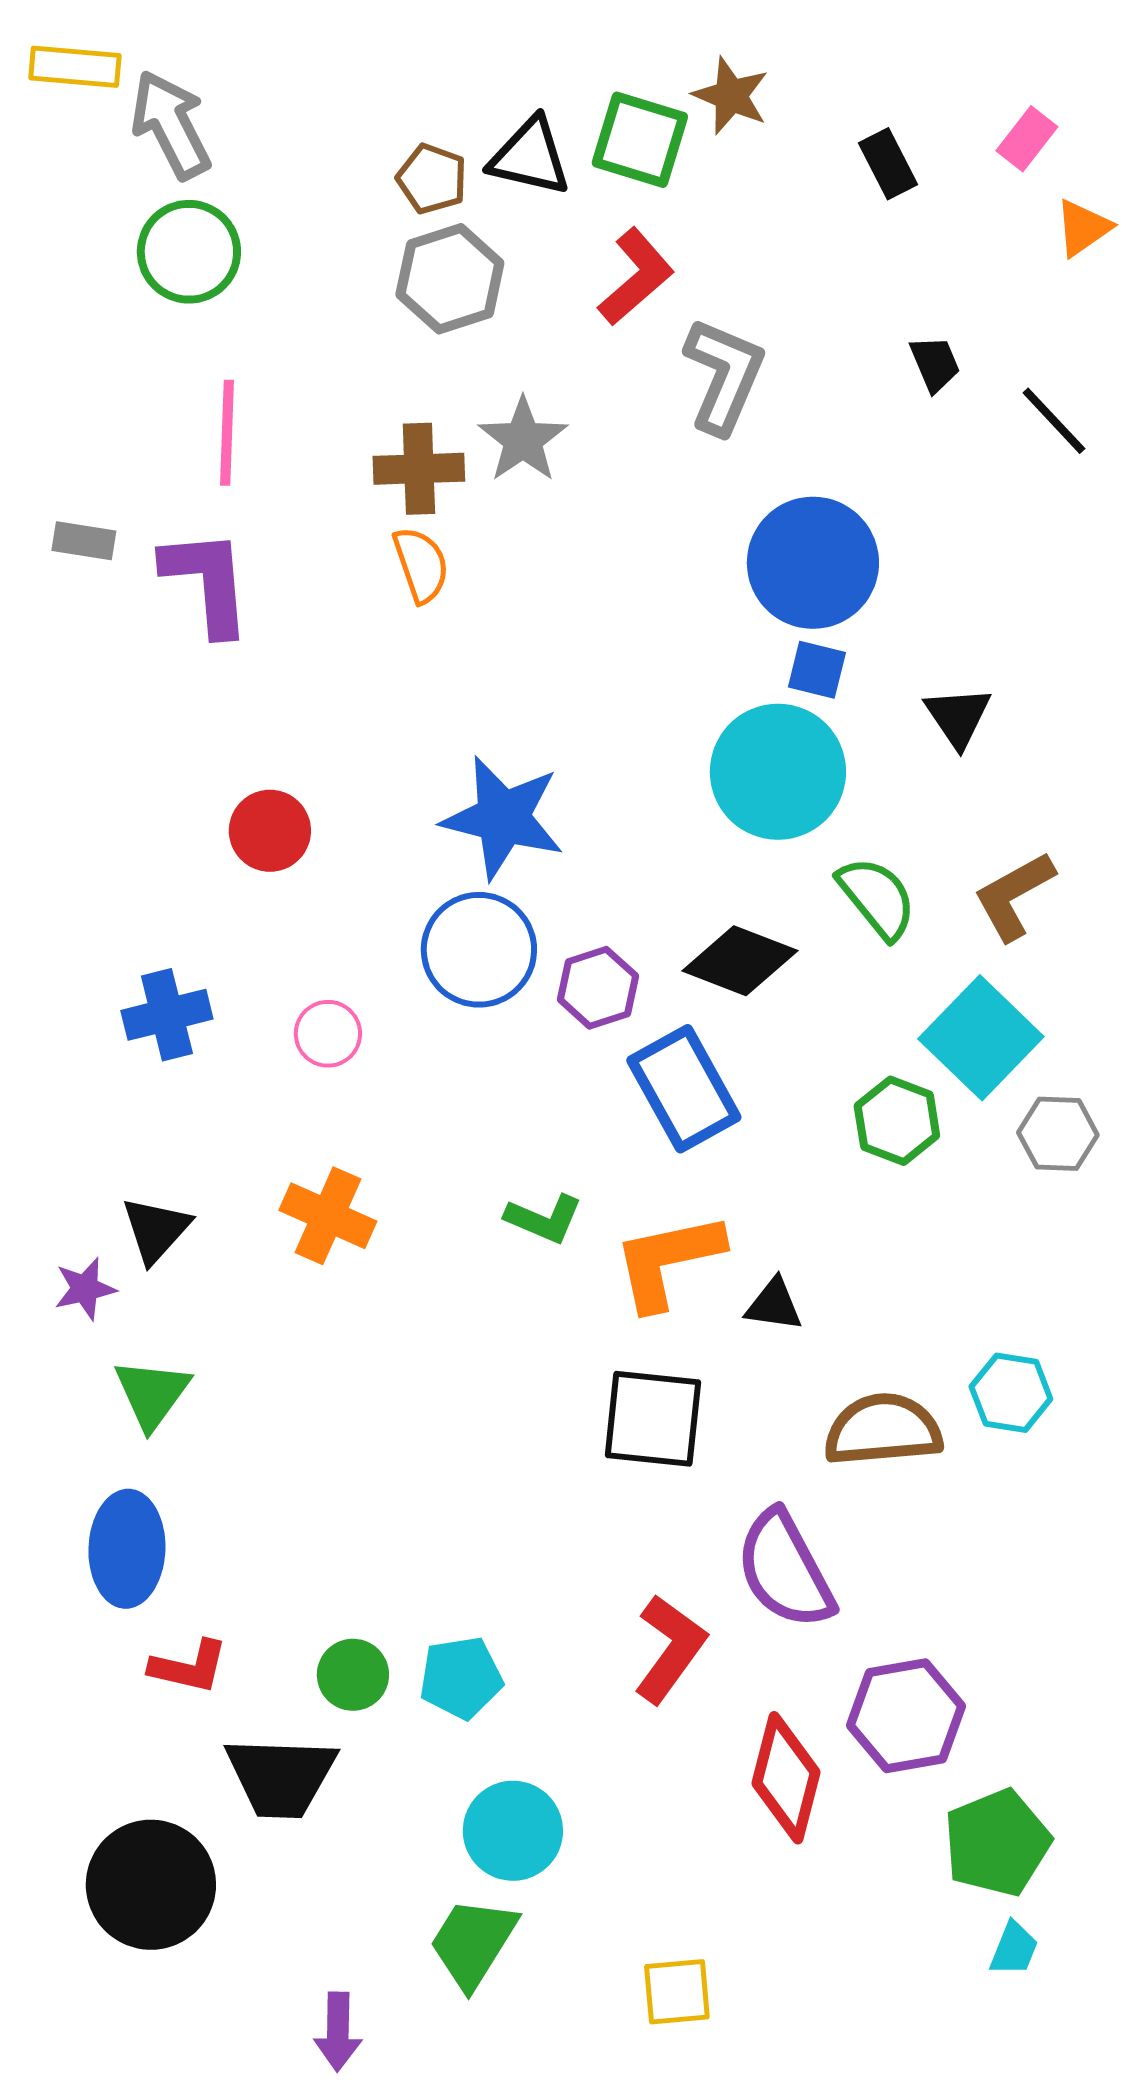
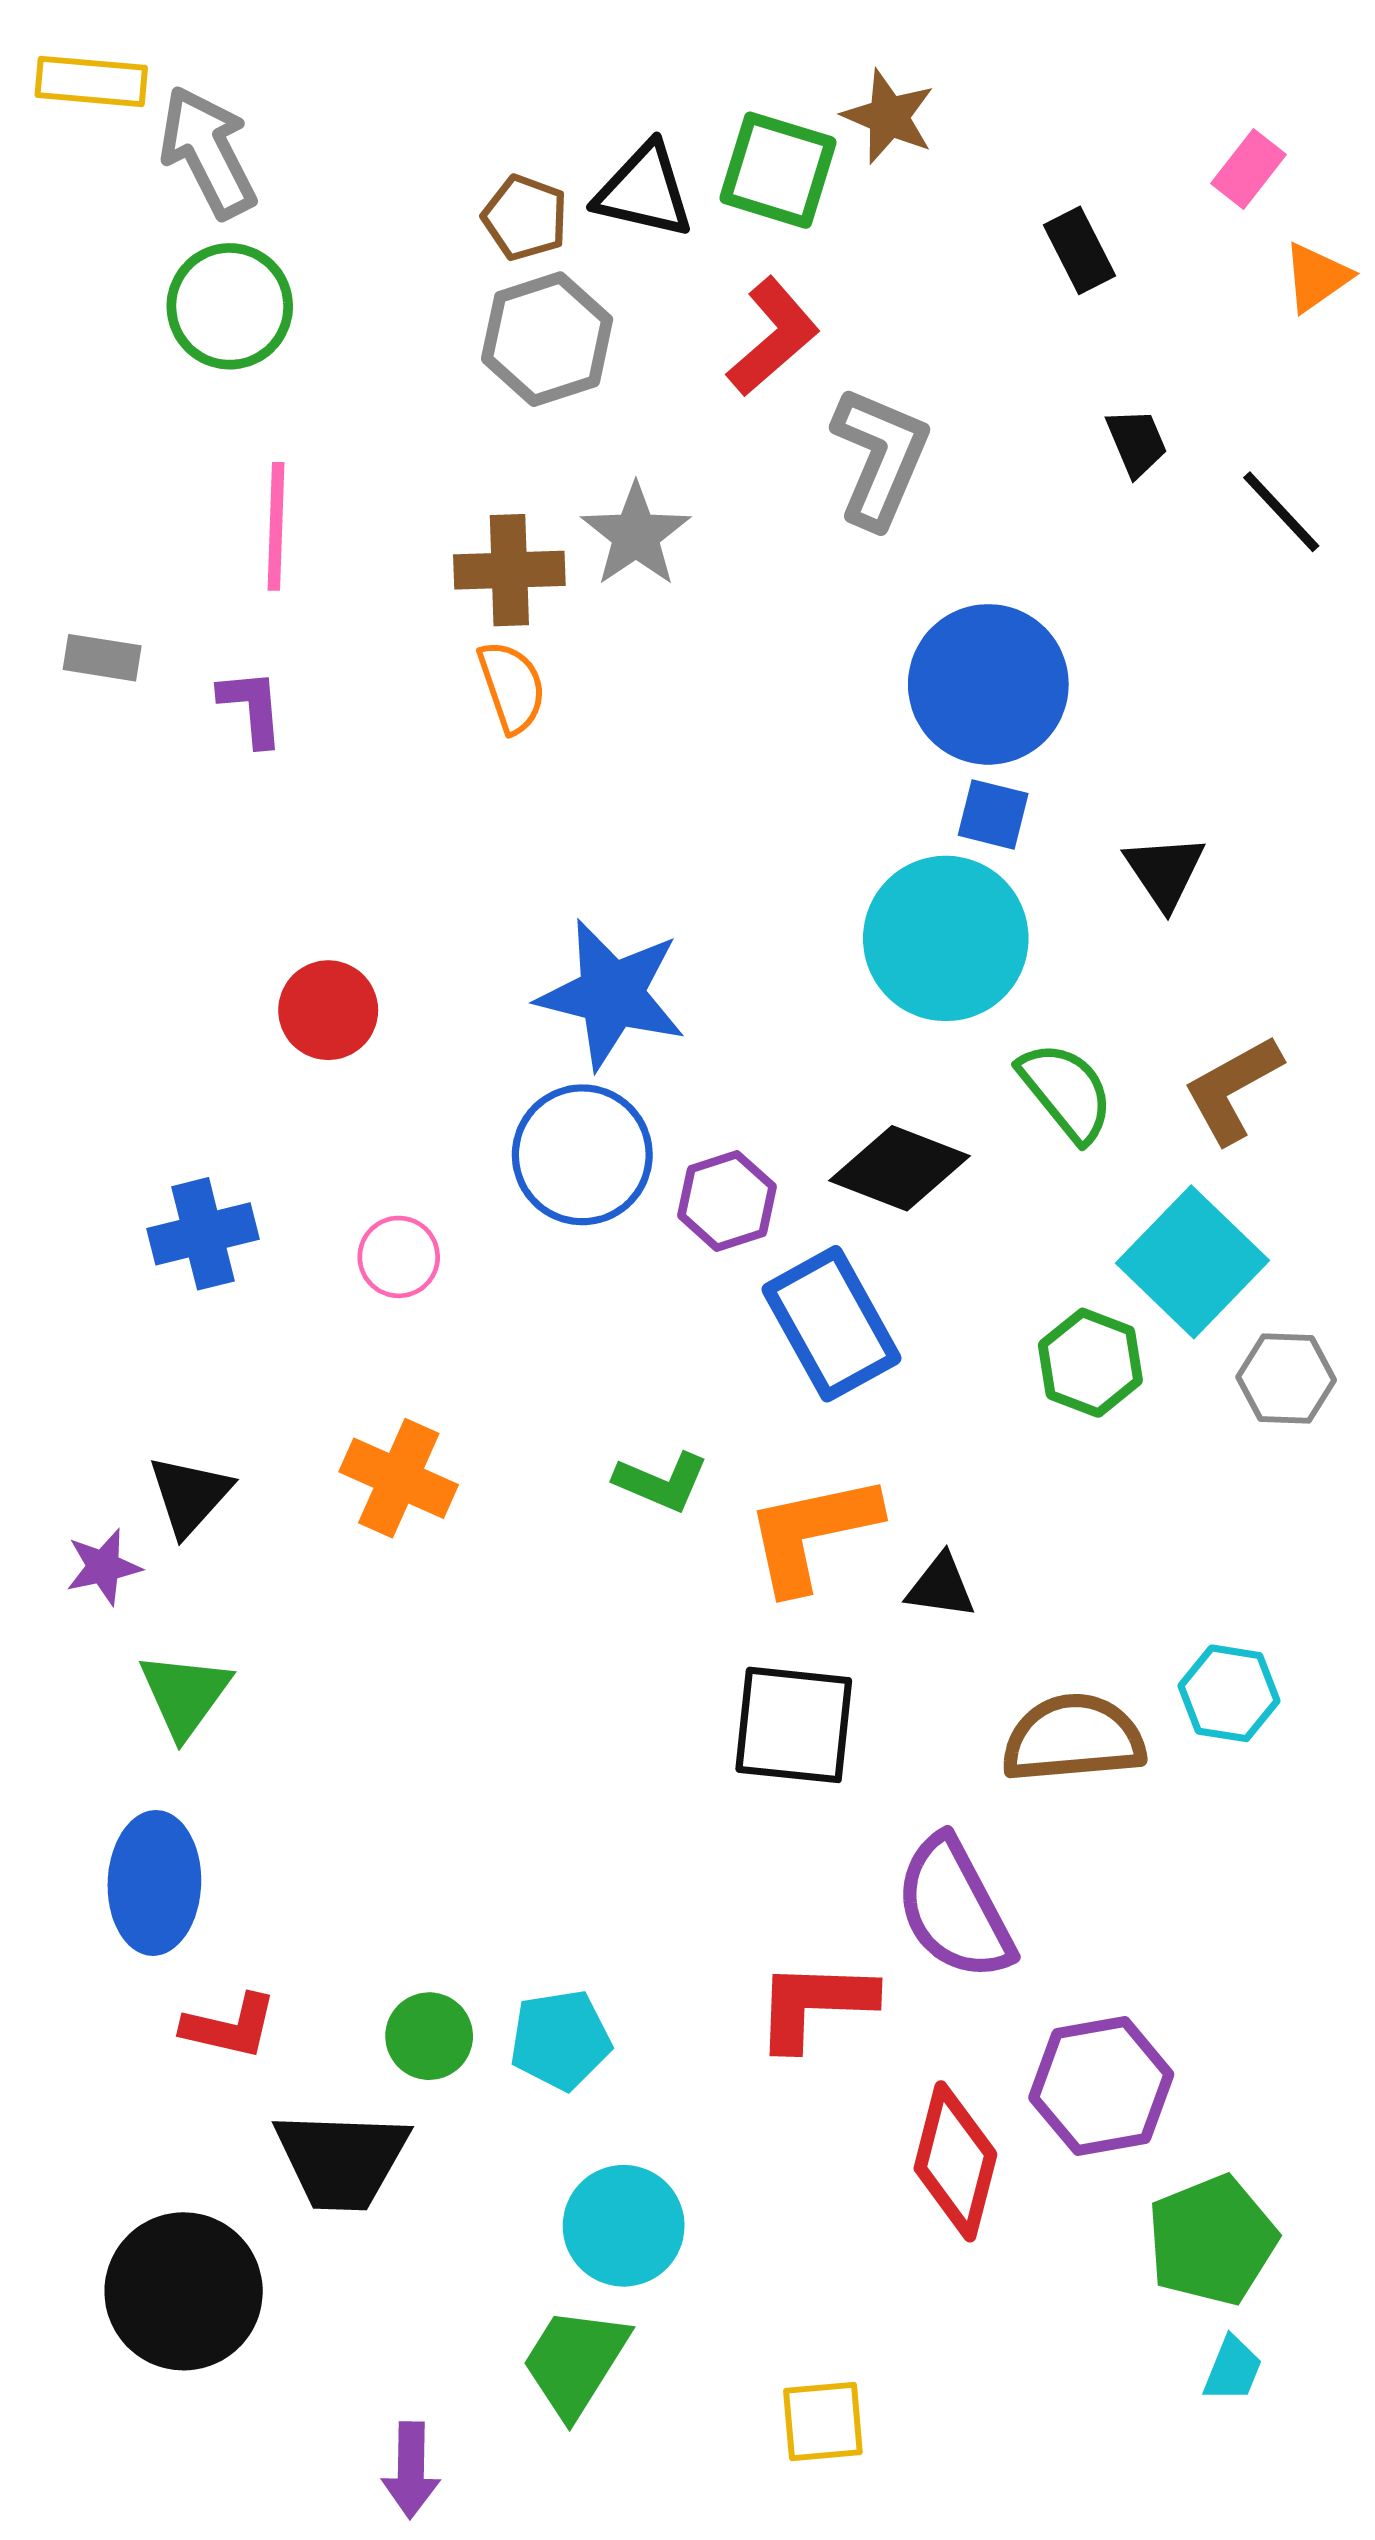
black rectangle: (888, 164) -> (1079, 250), moved
purple L-shape: (207, 582) -> (252, 707), size x0.6
red L-shape: (670, 1649) -> (814, 2005), turned -124

